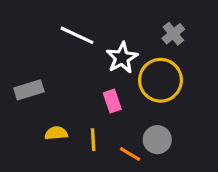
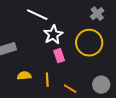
white star: (122, 58) -> (53, 35), moved
gray circle: (157, 140) -> (101, 85), moved

